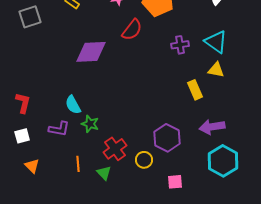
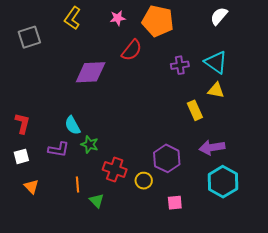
red cross: (115, 149) -> (115, 170), turned -35
green triangle: (104, 173) -> (97, 201), moved

